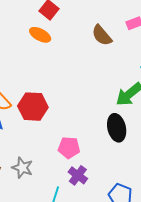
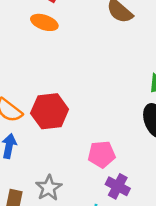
gray star: (22, 168) -> (49, 188), turned 30

